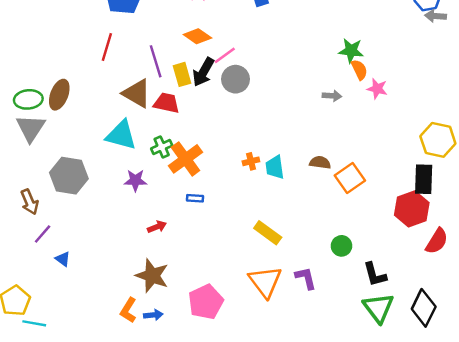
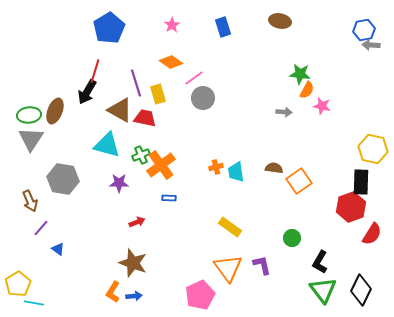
orange semicircle: (359, 70) -> (307, 90), turned 54
black arrow: (203, 72) -> (87, 92), moved
black L-shape: (375, 274) -> (320, 262), turned 45
pink pentagon: (206, 302) -> (200, 295), moved

